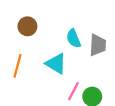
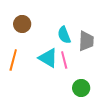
pink line: (74, 91) -> (64, 60), moved, turned -42

